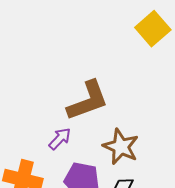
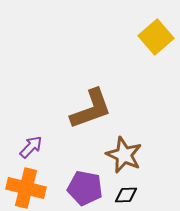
purple arrow: (60, 139) -> (31, 147), moved

